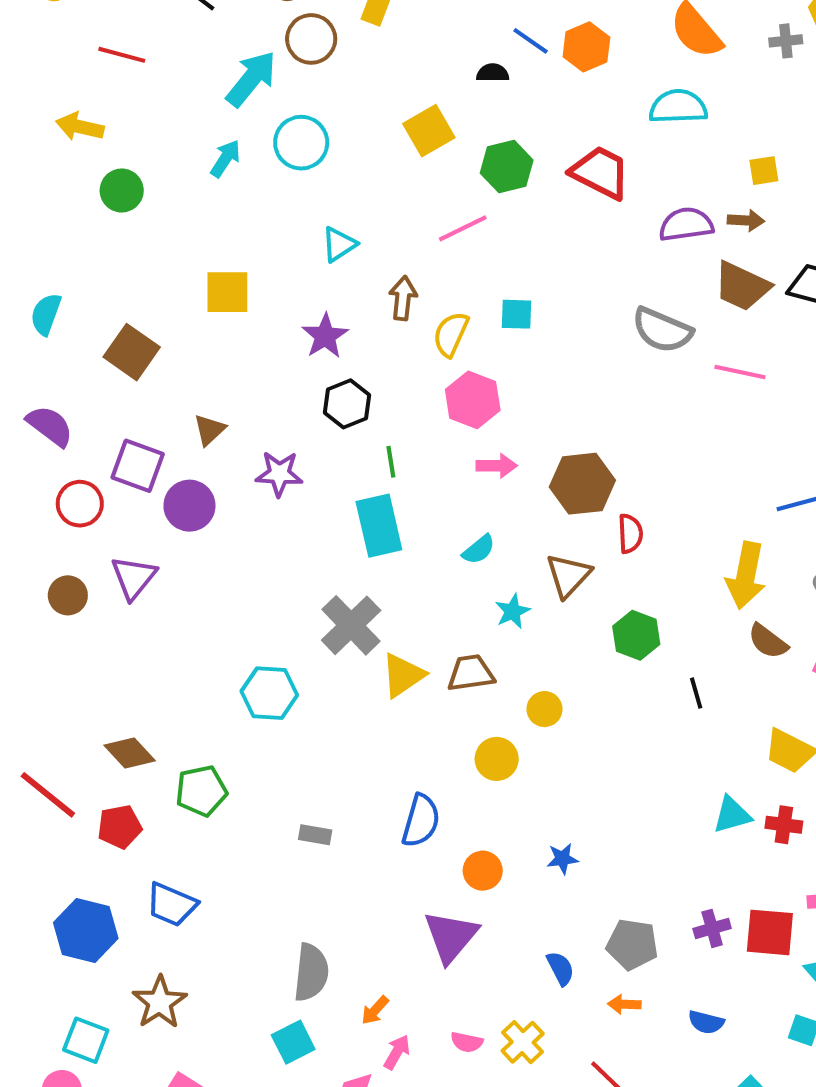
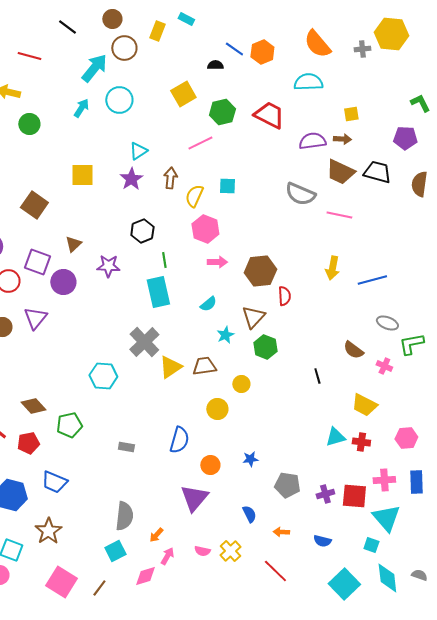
purple star: (325, 336) -> (131, 179), moved
yellow arrow: (746, 575) -> (332, 268), moved, size x0.7
green hexagon: (636, 635) -> (265, 347), moved
gray pentagon: (632, 944) -> (287, 485), moved

